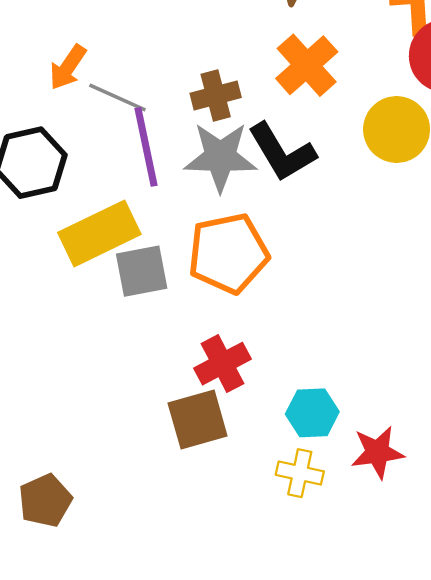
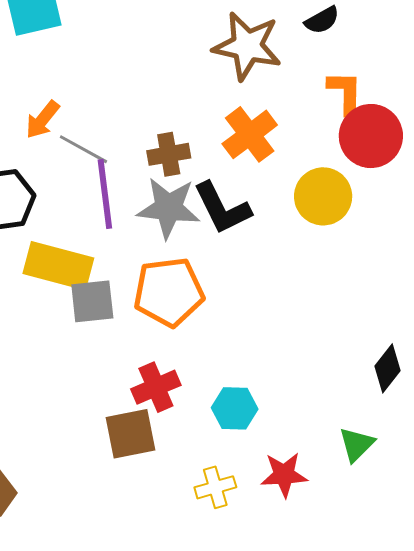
yellow rectangle: (99, 233) -> (58, 266), turned 36
cyan hexagon: (312, 413) -> (235, 408), moved
yellow cross: (300, 473) -> (215, 487), turned -33

